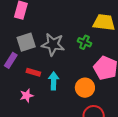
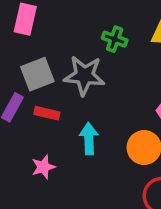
green cross: (84, 42) -> (115, 39), moved
red rectangle: (33, 72) -> (47, 113), moved

